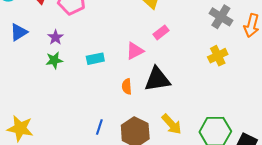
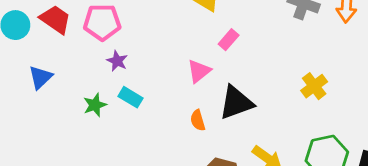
purple star: (55, 37) -> (117, 61), moved
yellow cross: (218, 56) -> (314, 86), moved
cyan rectangle: (95, 59) -> (130, 97), moved, turned 54

